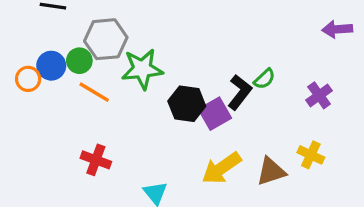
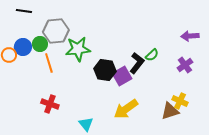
purple arrow: (337, 29) -> (190, 36), moved
orange line: (94, 92) -> (49, 63), turned 42
brown triangle: (271, 171) -> (170, 111), moved

